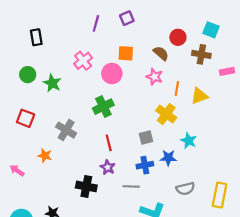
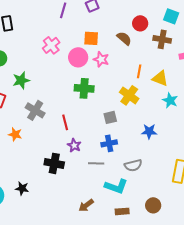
pink star: (155, 77) -> (101, 59), moved
green star: (52, 83) -> (21, 80), moved, turned 30
yellow triangle: (199, 96) -> (160, 78), turned 42
green cross: (103, 107) -> (84, 88), moved, turned 30
cyan star: (189, 141) -> (170, 100), moved
red line: (109, 143) -> (65, 122), moved
blue star: (168, 158) -> (149, 131), moved
gray semicircle: (185, 189) -> (133, 165), moved

